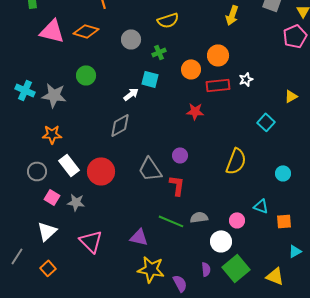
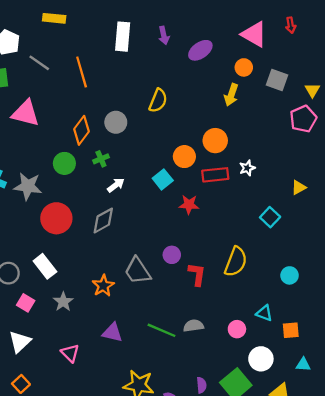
yellow semicircle: (168, 20) -> (158, 101), turned -50
orange diamond: (86, 31) -> (82, 130), moved, turned -70
green cross: (159, 52) -> (101, 159), moved
cyan square: (150, 79) -> (163, 179), moved, turned 36
orange star: (52, 134) -> (103, 286), moved, turned -30
red circle: (101, 171) -> (56, 218), moved
red L-shape: (177, 185) -> (197, 274), moved
gray star: (76, 202) -> (63, 302), moved, turned 30
purple triangle: (139, 237) -> (112, 333), moved
pink triangle: (91, 241) -> (70, 353), size x0.7
white circle: (221, 241) -> (261, 359), moved
cyan triangle: (295, 251) -> (303, 365), turned 32

